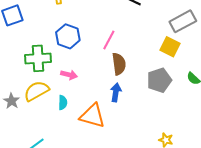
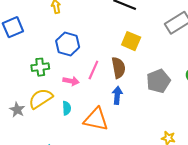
pink line: (109, 40) -> (93, 70), moved
yellow square: (170, 47) -> (131, 41), moved
green cross: (38, 58) -> (40, 67), size x0.7

